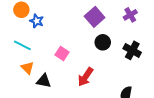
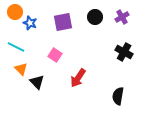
purple square: (95, 17) -> (63, 22), moved, turned 30
black circle: (103, 42) -> (95, 17), moved
black triangle: (44, 81) -> (37, 82), turned 35

